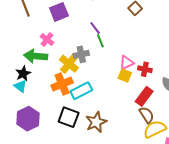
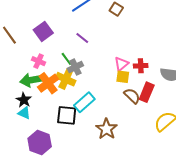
green line: (100, 41) -> (66, 59), moved
orange cross: (62, 84) -> (48, 83), moved
brown semicircle: (147, 115) -> (132, 96), moved
black square: (69, 117) -> (67, 115), moved

